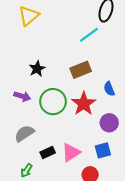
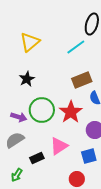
yellow triangle: (29, 16) -> (30, 42), moved
brown rectangle: (81, 70) -> (82, 80), moved
purple arrow: (22, 96) -> (19, 117), moved
pink triangle: (71, 152) -> (59, 146), moved

